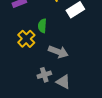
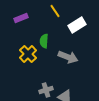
gray arrow: (58, 52) -> (68, 57), moved

